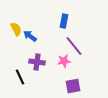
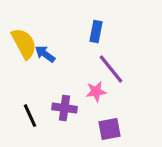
yellow semicircle: (16, 29) -> (24, 43), size x1.5
purple cross: (37, 62) -> (64, 108), moved

